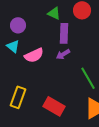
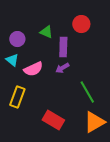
green triangle: (54, 13) -> (46, 32), moved
yellow rectangle: (18, 97) -> (17, 97), moved

